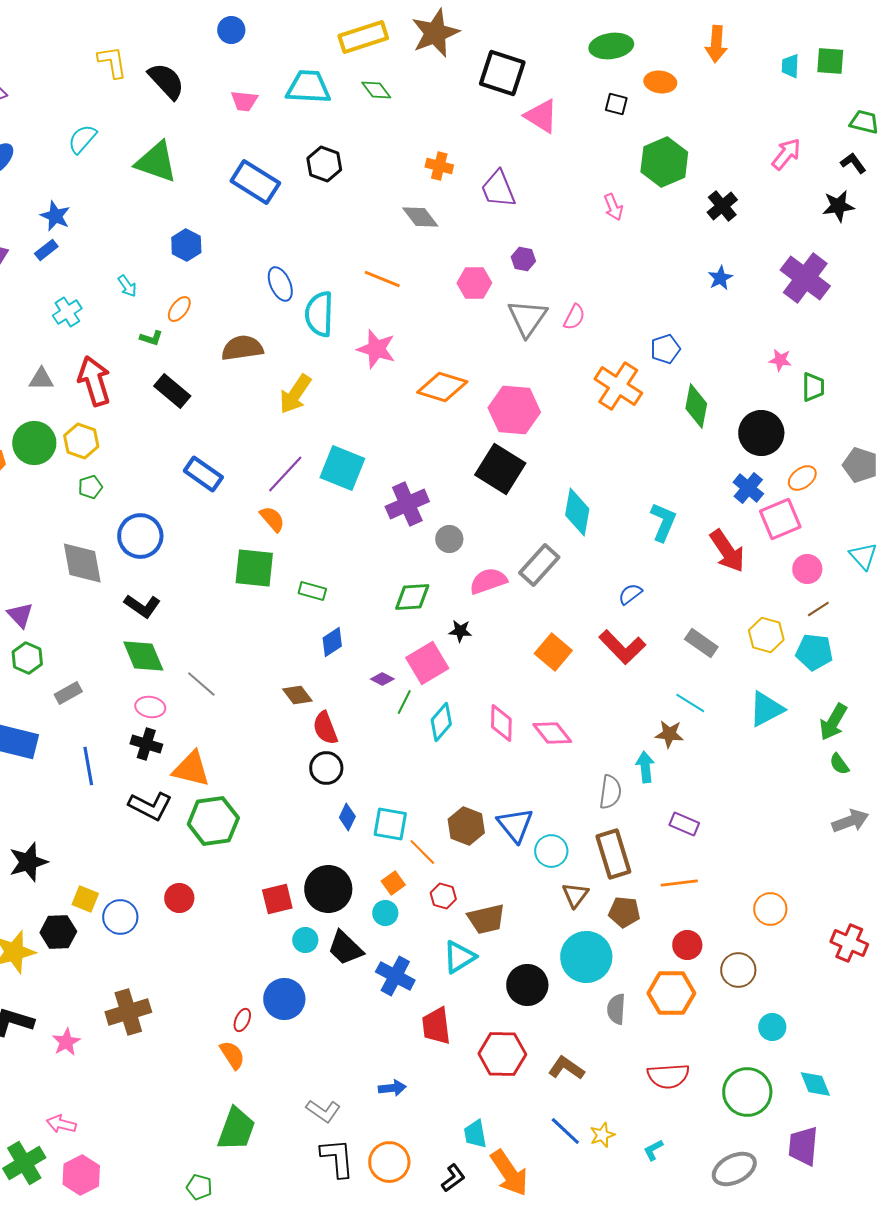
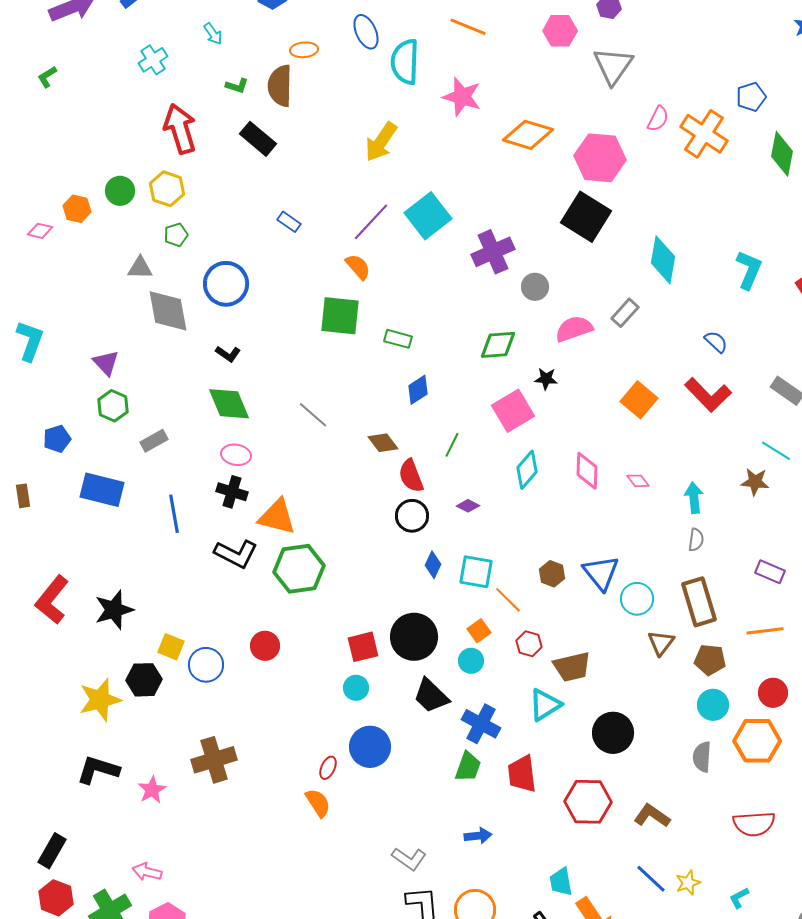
orange ellipse: (179, 309) -> (304, 50), moved, turned 48
pink semicircle: (574, 317) -> (658, 119), moved
brown semicircle: (242, 348) -> (280, 86), moved, turned -81
gray triangle: (41, 379) -> (140, 268), moved
green circle: (34, 443) -> (120, 191), size x0.7
cyan square: (342, 468) -> (428, 216), turned 30
blue rectangle: (203, 474) -> (289, 222), size x0.6
gray rectangle: (539, 565) -> (625, 313), size x0.7
blue semicircle: (630, 594) -> (716, 342), turned 80
black L-shape: (142, 606) -> (228, 354), size x0.7
purple diamond: (382, 679) -> (468, 506), moved
gray line: (201, 684) -> (313, 415), moved
green line: (404, 702) -> (452, 445), moved
pink diamond: (552, 733) -> (638, 481), size x0.6
cyan arrow: (645, 767) -> (694, 498), moved
gray semicircle: (610, 792) -> (696, 540), size x0.7
brown hexagon: (466, 826) -> (552, 574), size x0.7
cyan circle: (305, 940) -> (356, 688), moved
cyan circle: (586, 957) -> (713, 705), moved, size x0.6
green trapezoid: (236, 1129) -> (468, 767), moved, size x0.7

